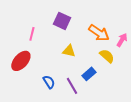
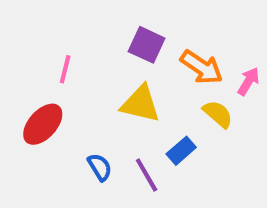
purple square: (62, 21) -> (147, 45), moved
yellow triangle: (69, 51) -> (140, 104), size x1.5

